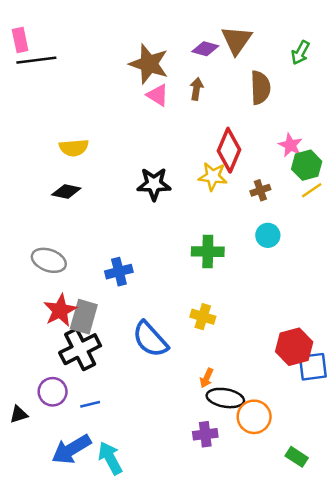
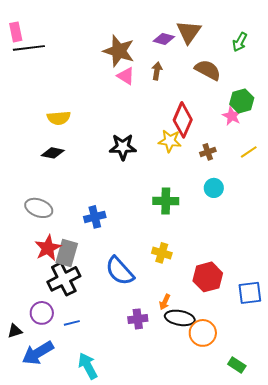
brown semicircle: (260, 88) -> (208, 70), turned -60
green hexagon: (307, 165) -> (242, 101), moved
red hexagon: (294, 347) -> (208, 277), moved
purple cross: (205, 434) -> (138, 319), moved
blue arrow: (71, 449) -> (38, 353), moved

